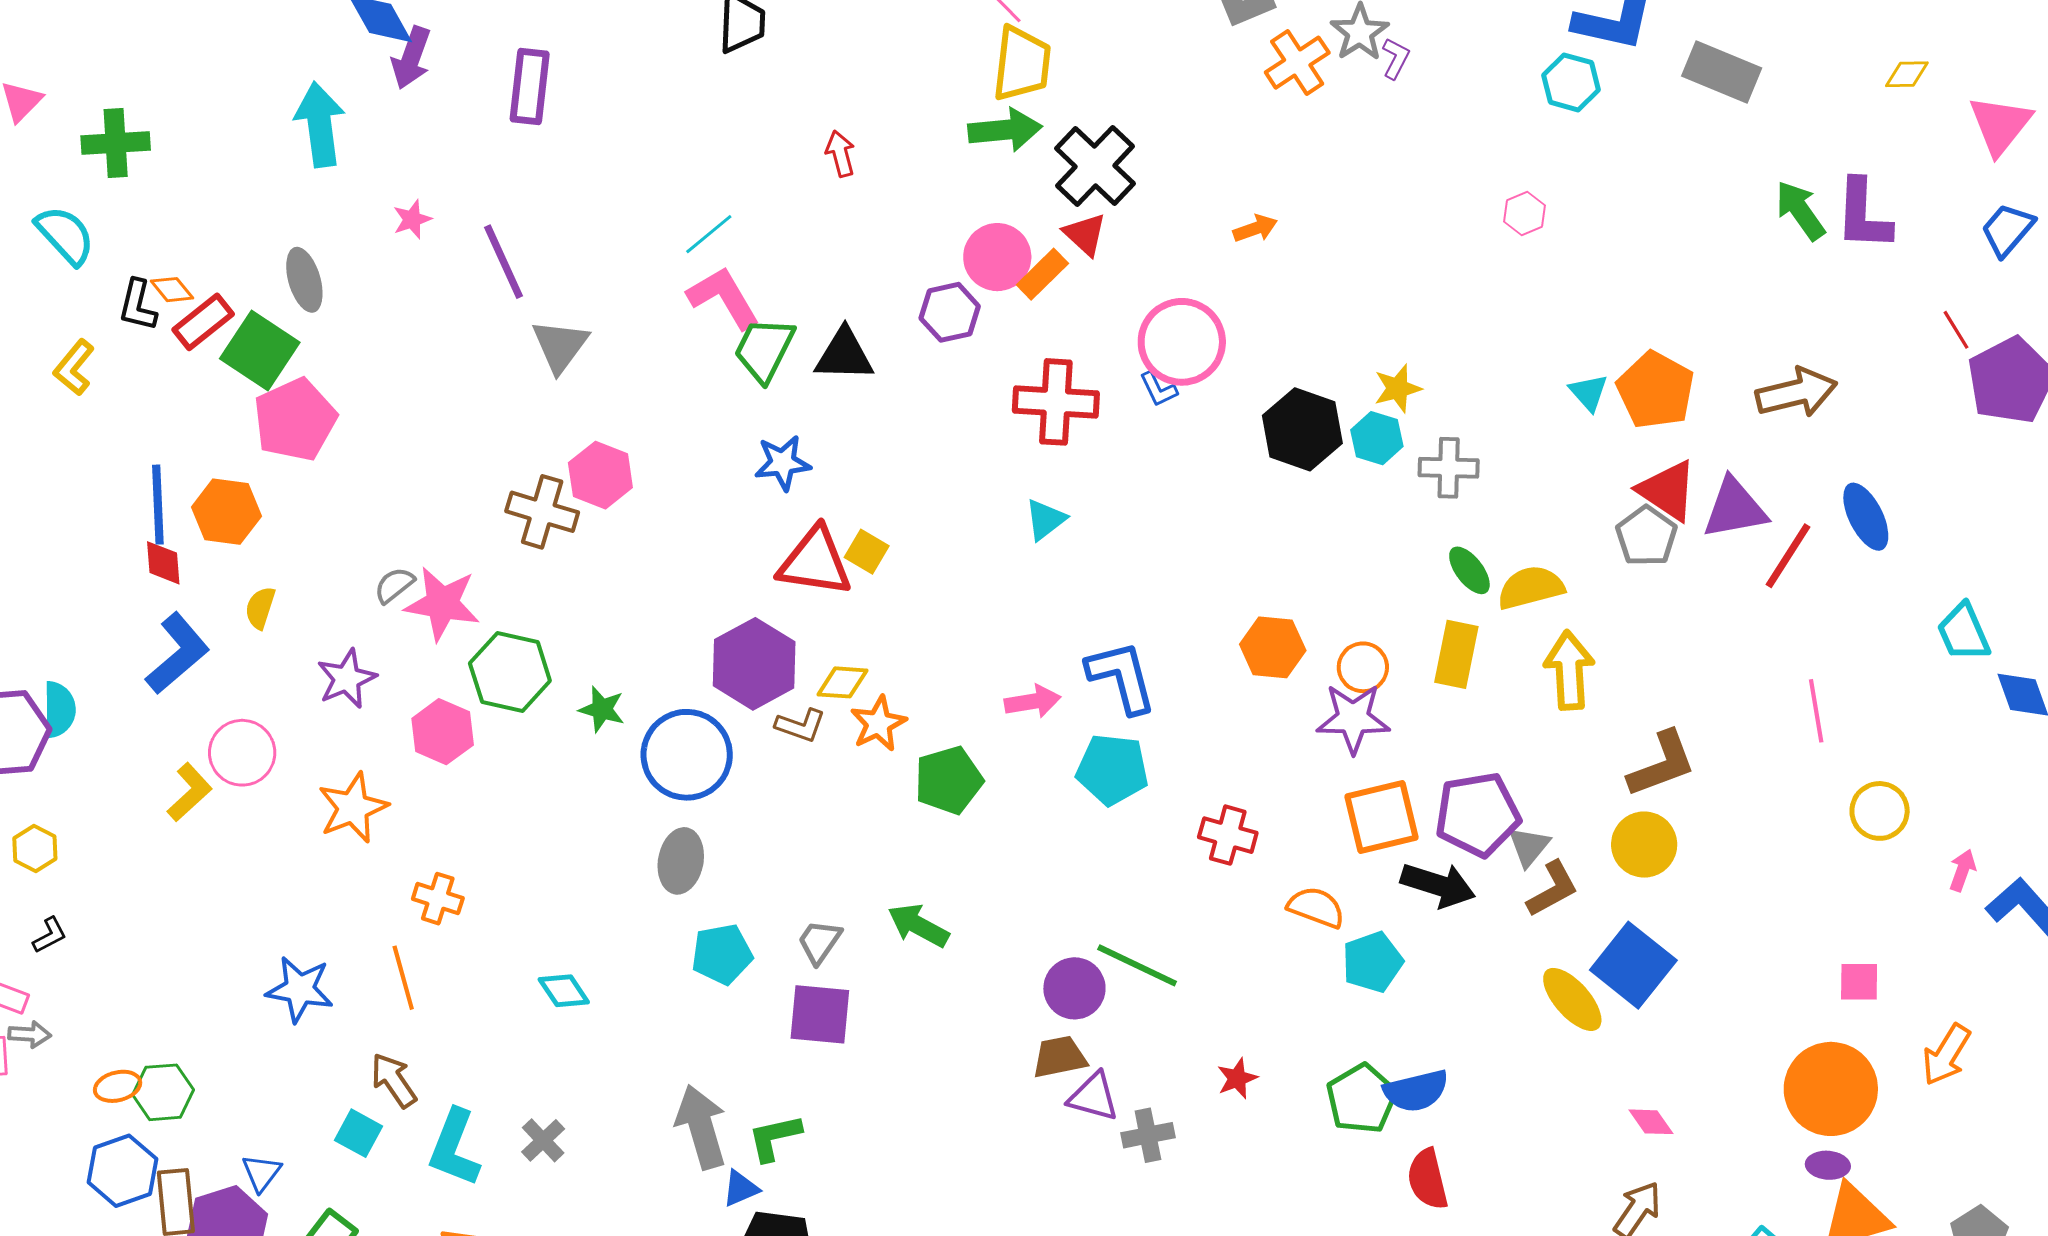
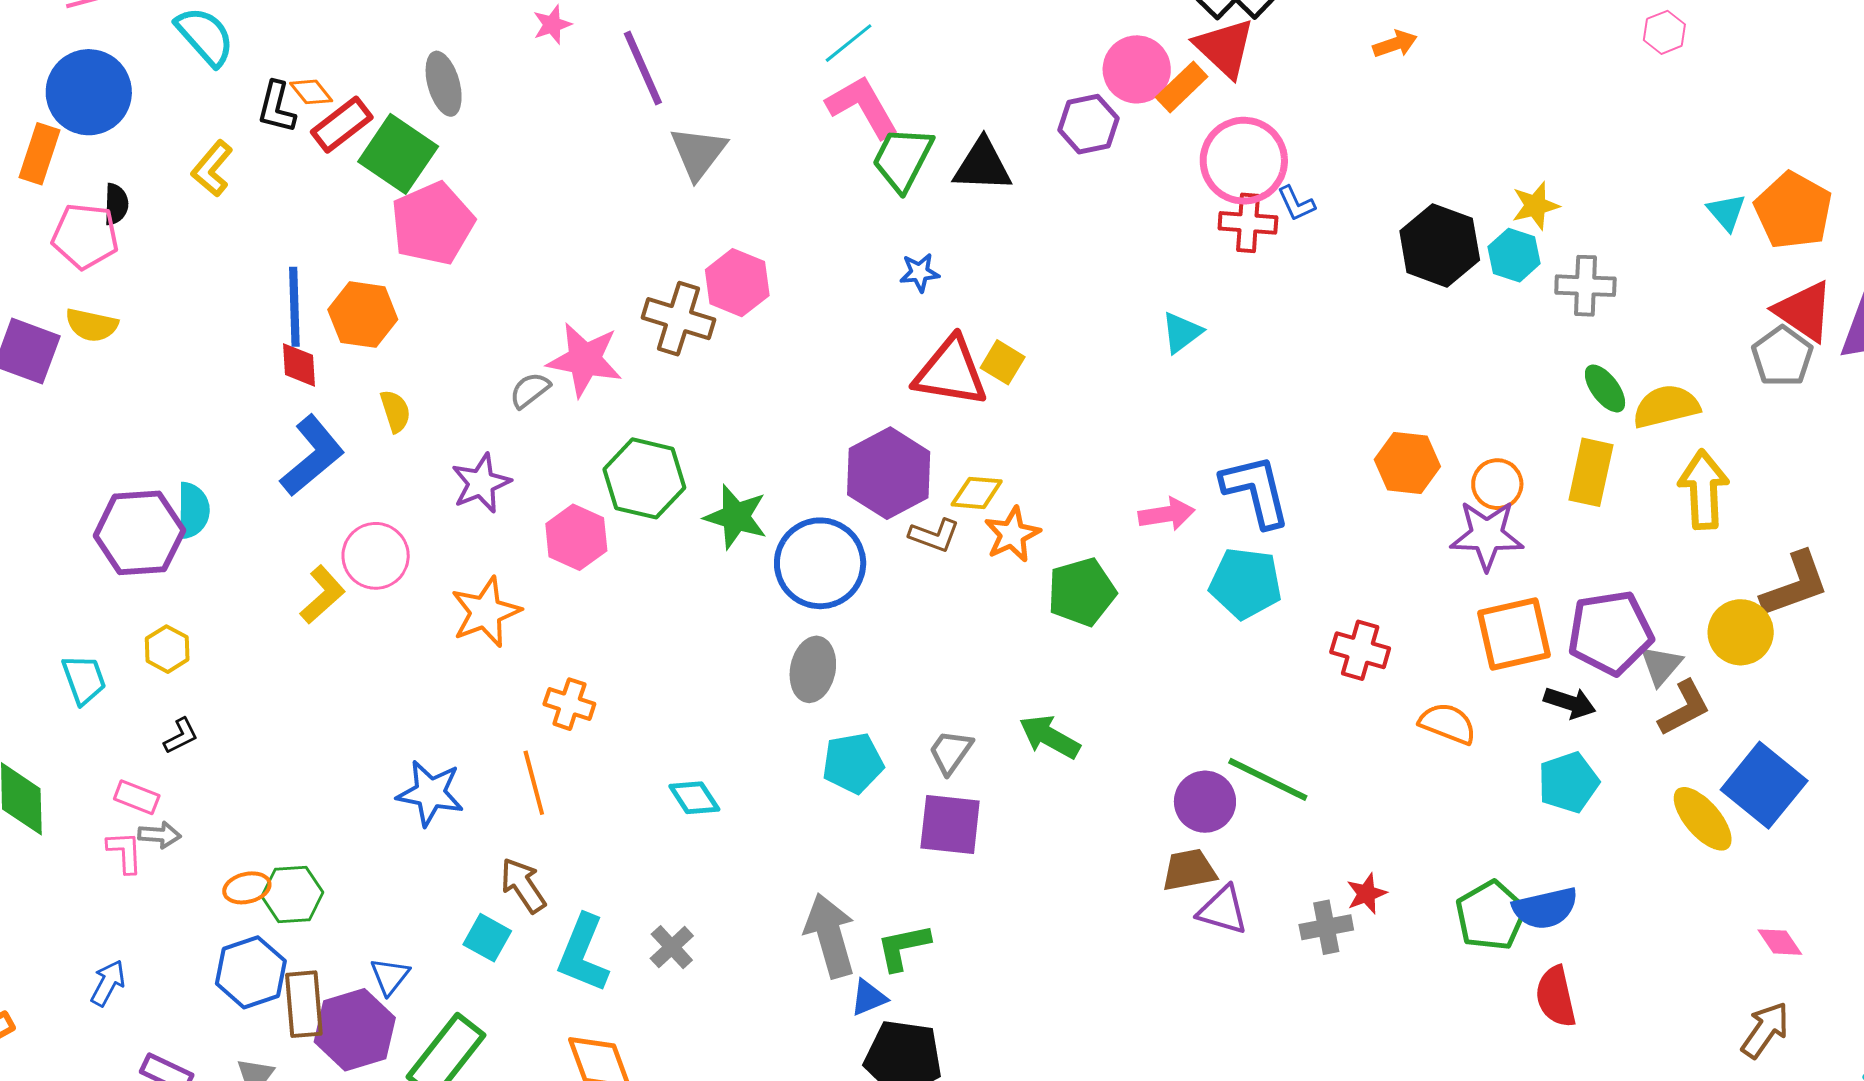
red triangle: (1085, 234) -> (1225, 48), size x1.4
pink circle: (1182, 342) -> (1244, 161), moved
red cross: (1056, 402) -> (1248, 223), moved, size x0.7
blue star: (783, 463) -> (920, 273), size x0.7
pink star: (442, 604) -> (585, 360), moved
yellow semicircle: (260, 608) -> (395, 411), turned 144
green star: (602, 709) -> (736, 517), size x1.4
yellow circle: (1644, 845) -> (1741, 632), moved
black arrow: (1438, 885) -> (1570, 703), size x0.7
cyan pentagon: (1372, 962) -> (1568, 782), moved
gray cross: (1148, 1135) -> (1326, 927), moved

